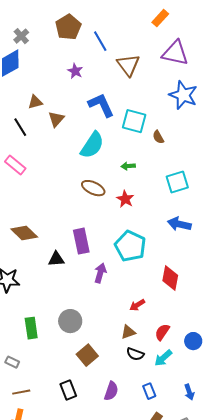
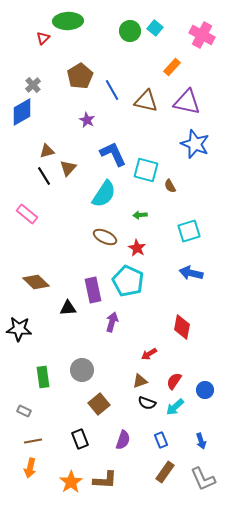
brown triangle: (128, 65) -> (146, 101), moved, turned -40
black line: (20, 127) -> (44, 176), moved
cyan pentagon: (130, 246) -> (128, 281), moved

